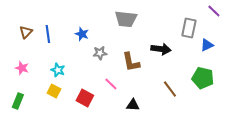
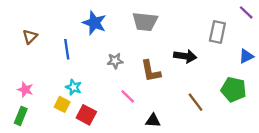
blue line: (48, 34) -> (67, 49), moved
blue star: (82, 34) -> (94, 23), moved, size x1.5
blue triangle: (207, 45) -> (246, 56), moved
pink star: (22, 68) -> (25, 90), moved
cyan star: (58, 70) -> (74, 87), moved
red square: (85, 98) -> (86, 115), moved

